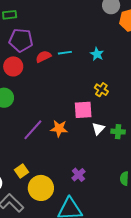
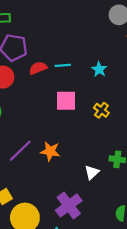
pink square: (83, 110) -> (66, 101), moved
white triangle: (98, 129) -> (92, 172), moved
purple cross: (78, 175) -> (69, 205), size x1.6

